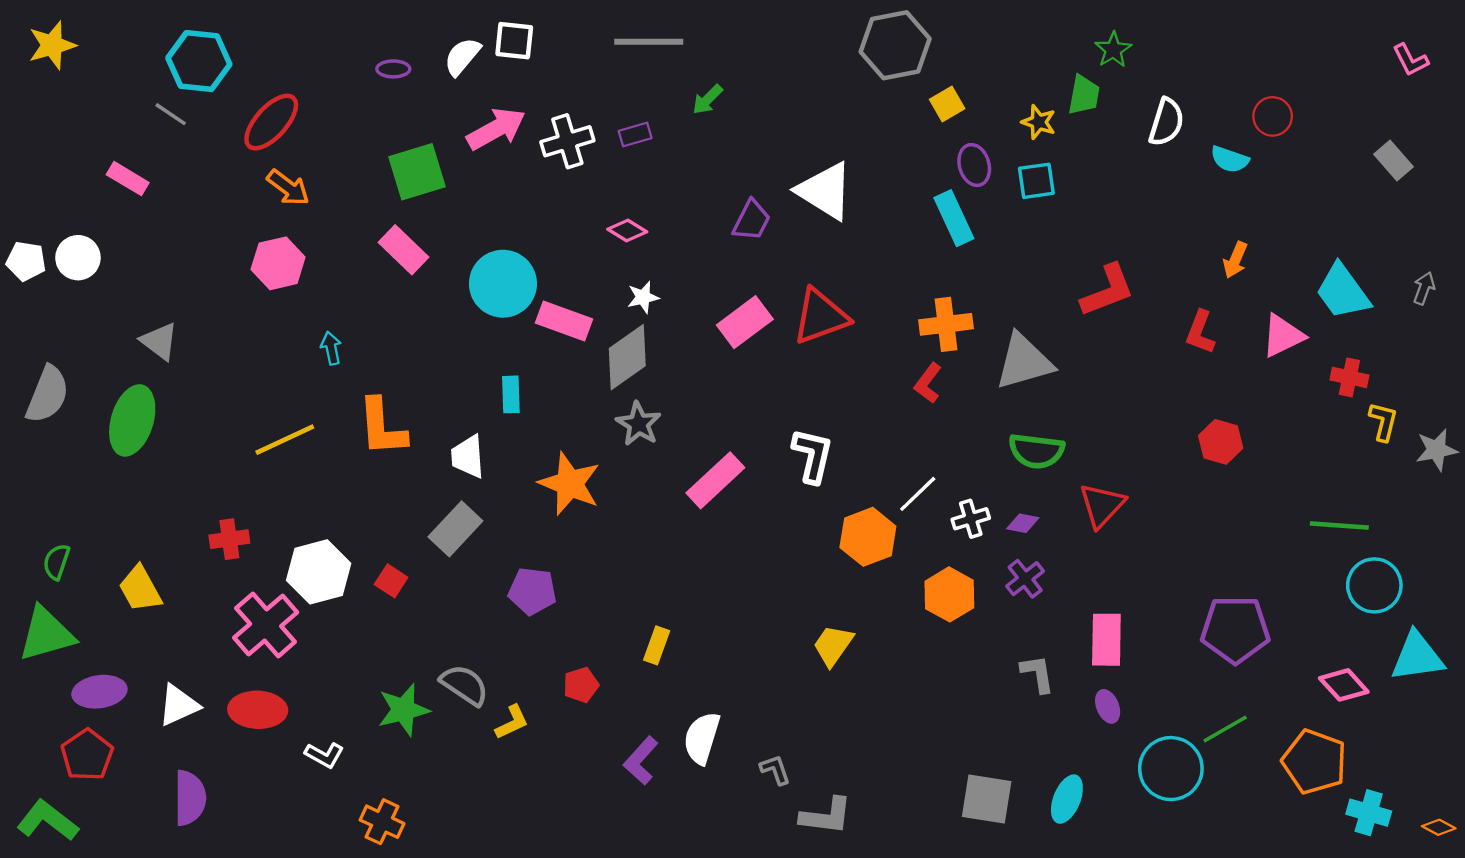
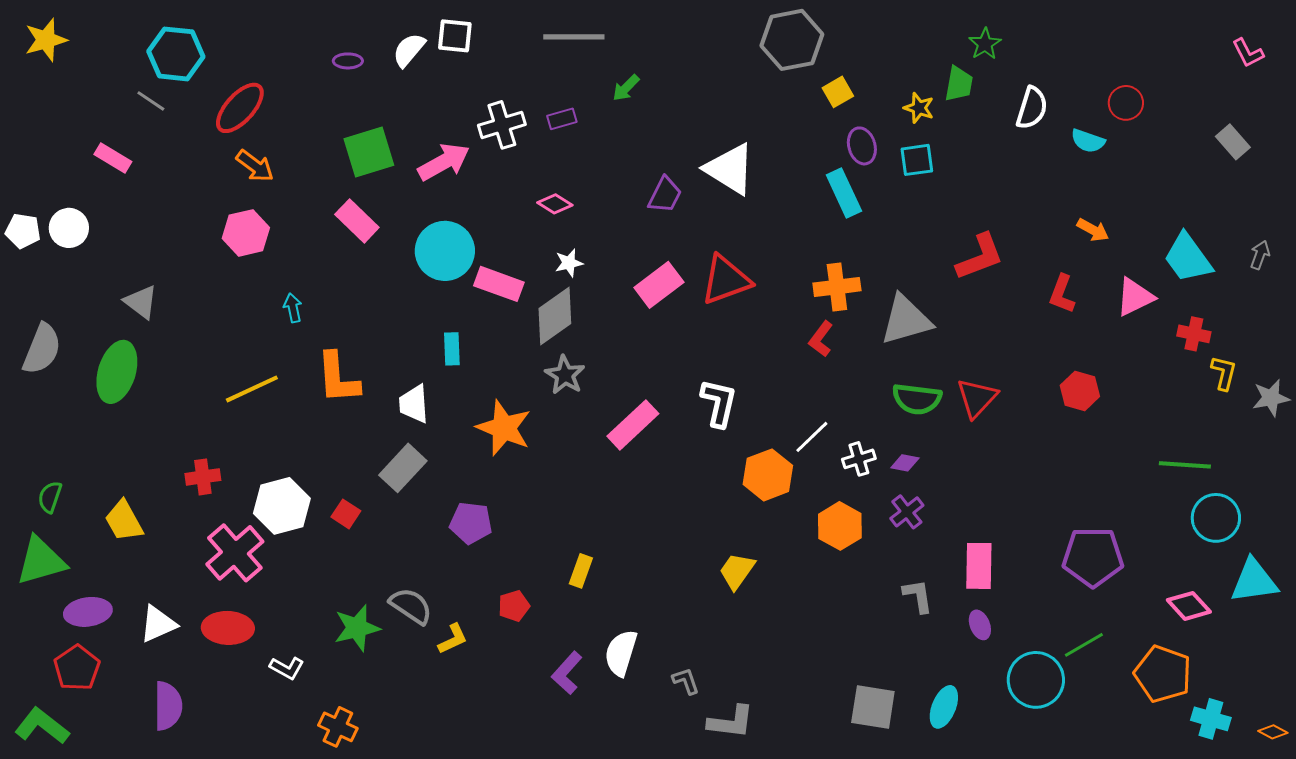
pink arrow: (496, 129) -> (444, 162), moved
orange arrow: (1235, 260) -> (1093, 230), turned -84
red triangle: (1102, 505) -> (977, 398), moved

